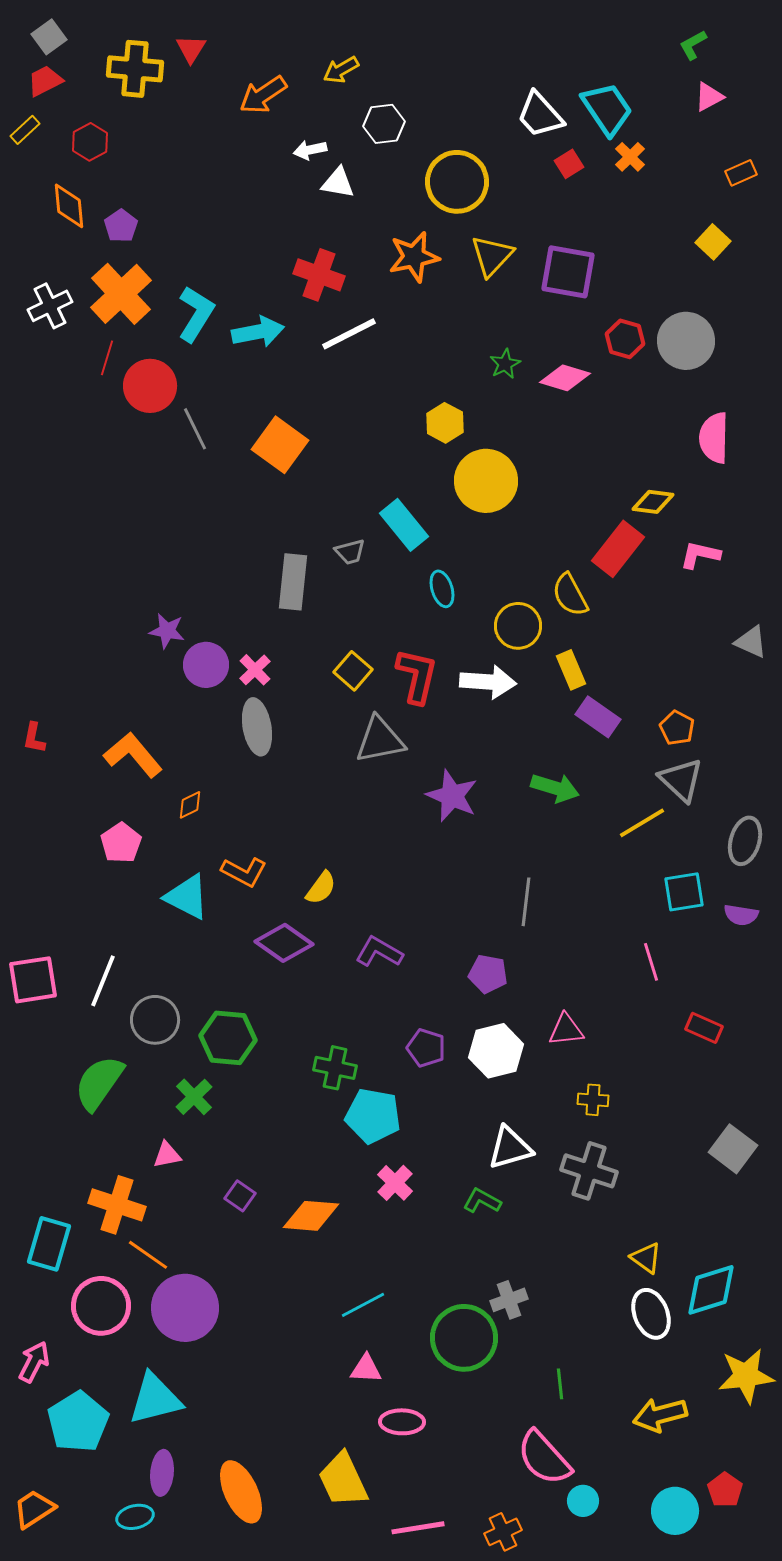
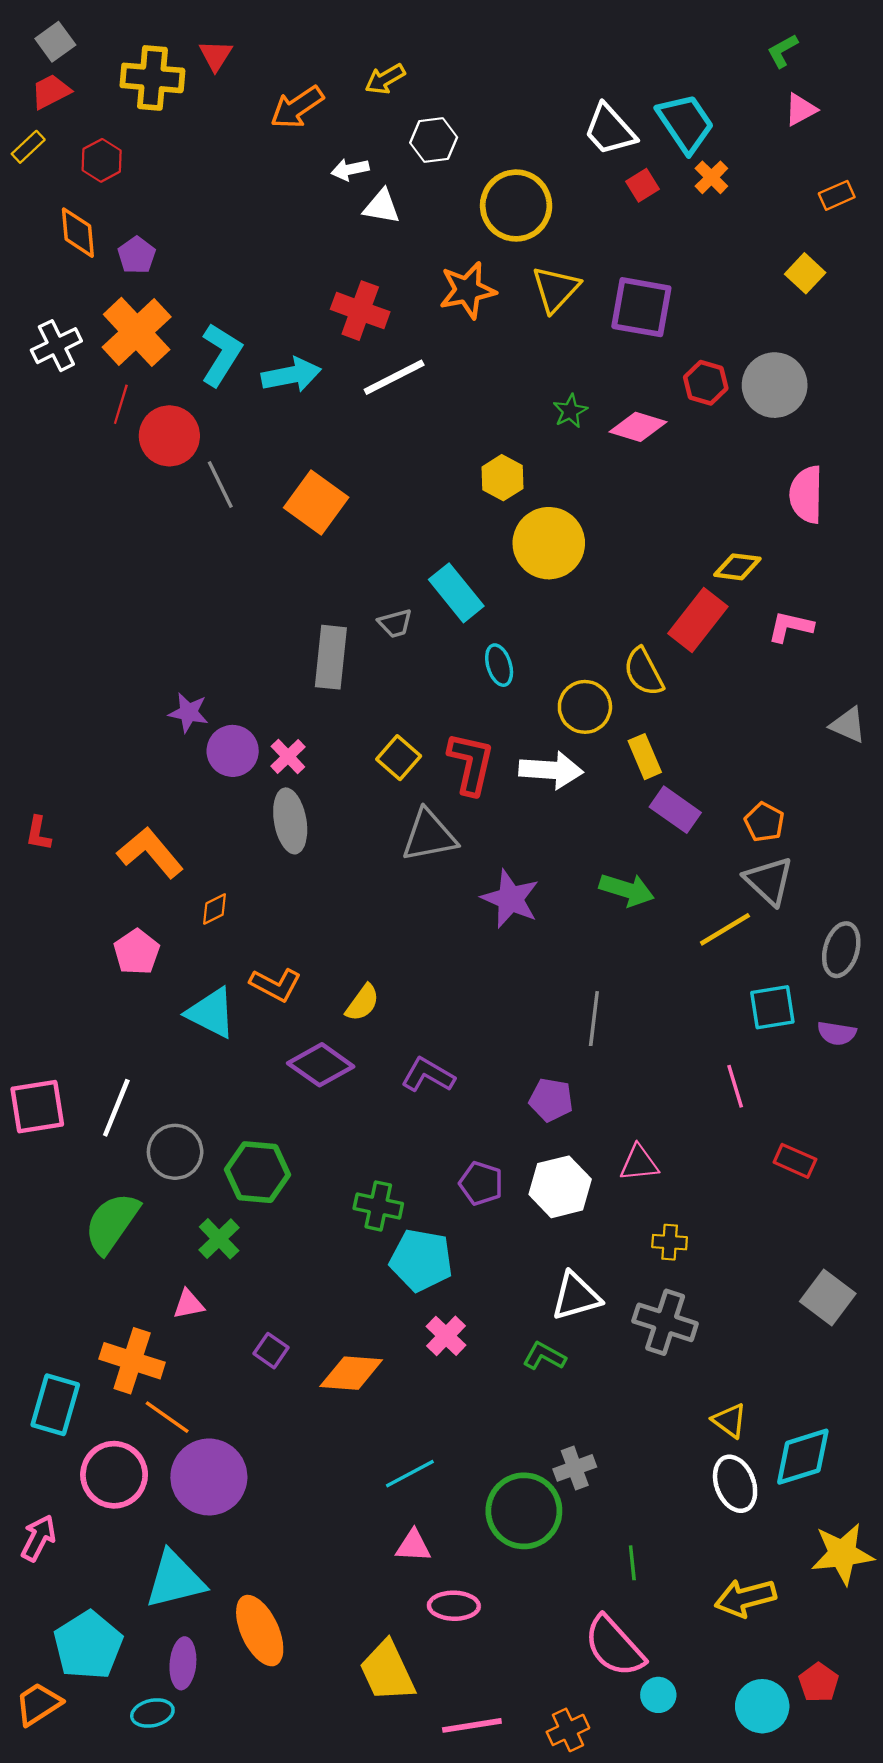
cyan pentagon: (78, 1422) -> (88, 1645), moved
orange ellipse: (241, 1492) -> (260, 1631), moved

